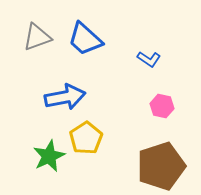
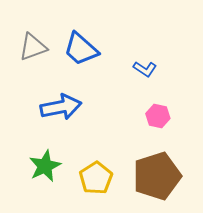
yellow pentagon: (86, 138) -> (96, 178), moved

